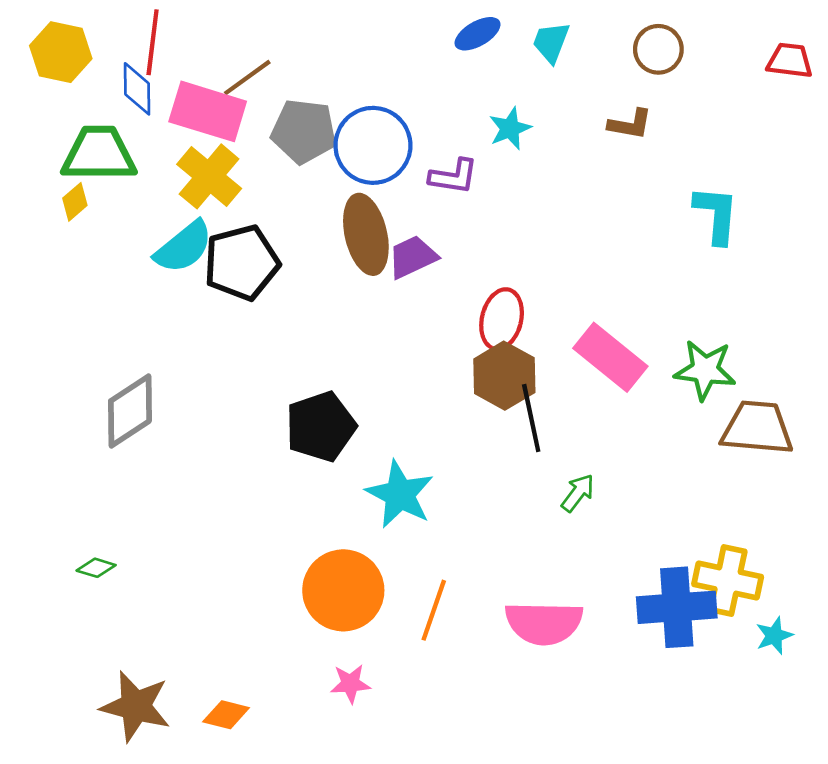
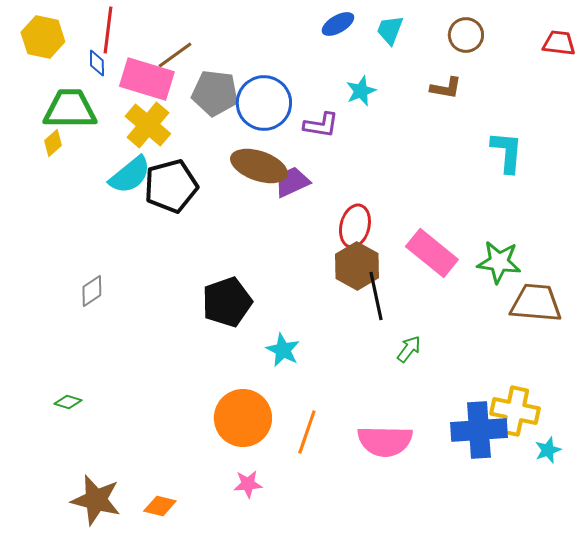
blue diamond: (137, 89) -> (97, 63), size x0.7
brown ellipse: (366, 234) -> (259, 166), turned -58
gray diamond: (130, 411) -> (92, 291), size x0.6
cyan star: (400, 494) -> (283, 350), size x0.7

